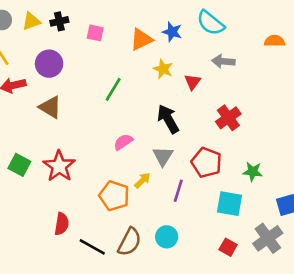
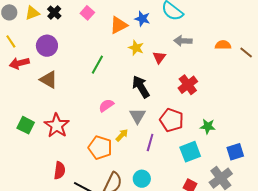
black cross: (59, 21) -> (54, 13), turned -32
pink square: (95, 33) -> (87, 13), moved, turned 32
orange semicircle: (275, 41) -> (223, 45), moved
cyan square: (229, 204) -> (190, 152), turned -30

